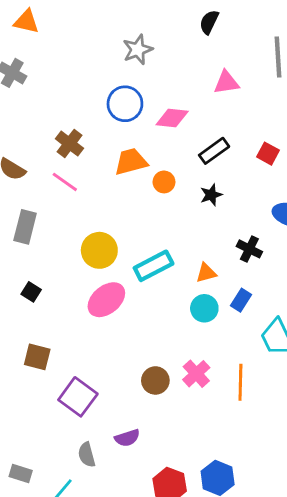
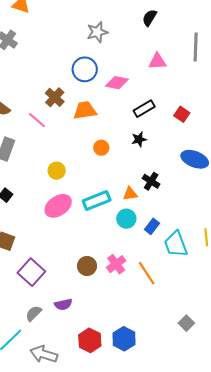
brown cross: (69, 144) -> (55, 97), moved
orange circle: (164, 182) -> (101, 148), moved
black cross: (249, 249) -> (151, 181), moved
yellow circle: (99, 250) -> (57, 171), size x0.7
cyan rectangle: (154, 266) -> (97, 201), moved
blue rectangle: (241, 300) -> (152, 226), moved
orange line: (240, 382) -> (147, 273), turned -40
gray semicircle: (87, 455) -> (34, 313), turned 54

